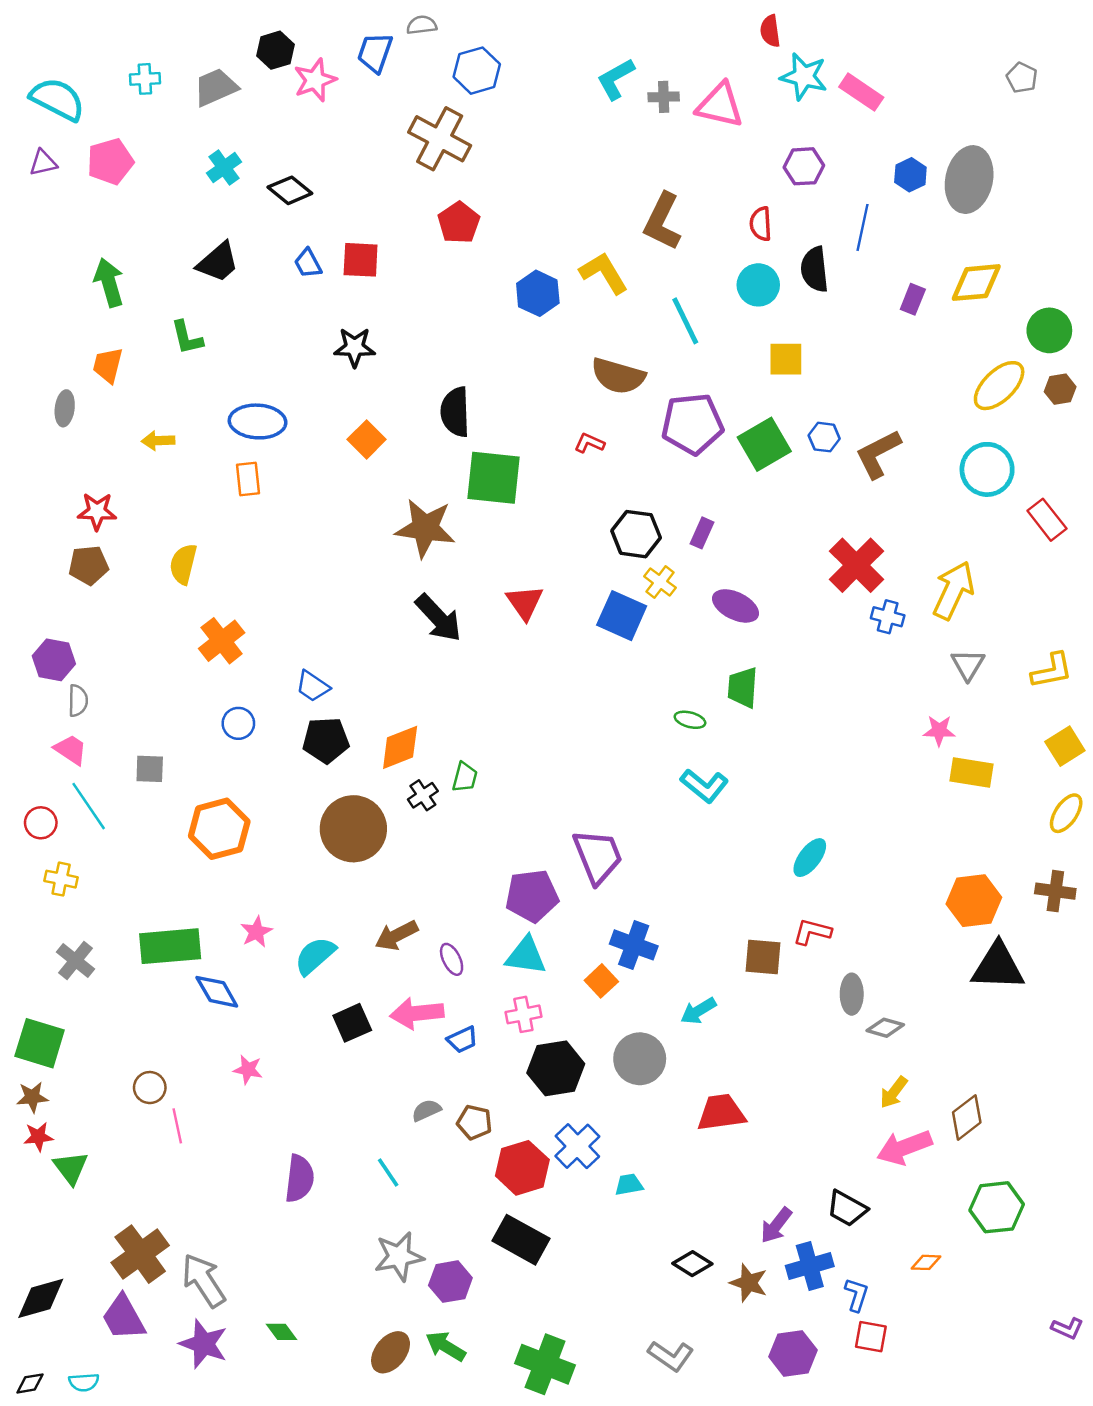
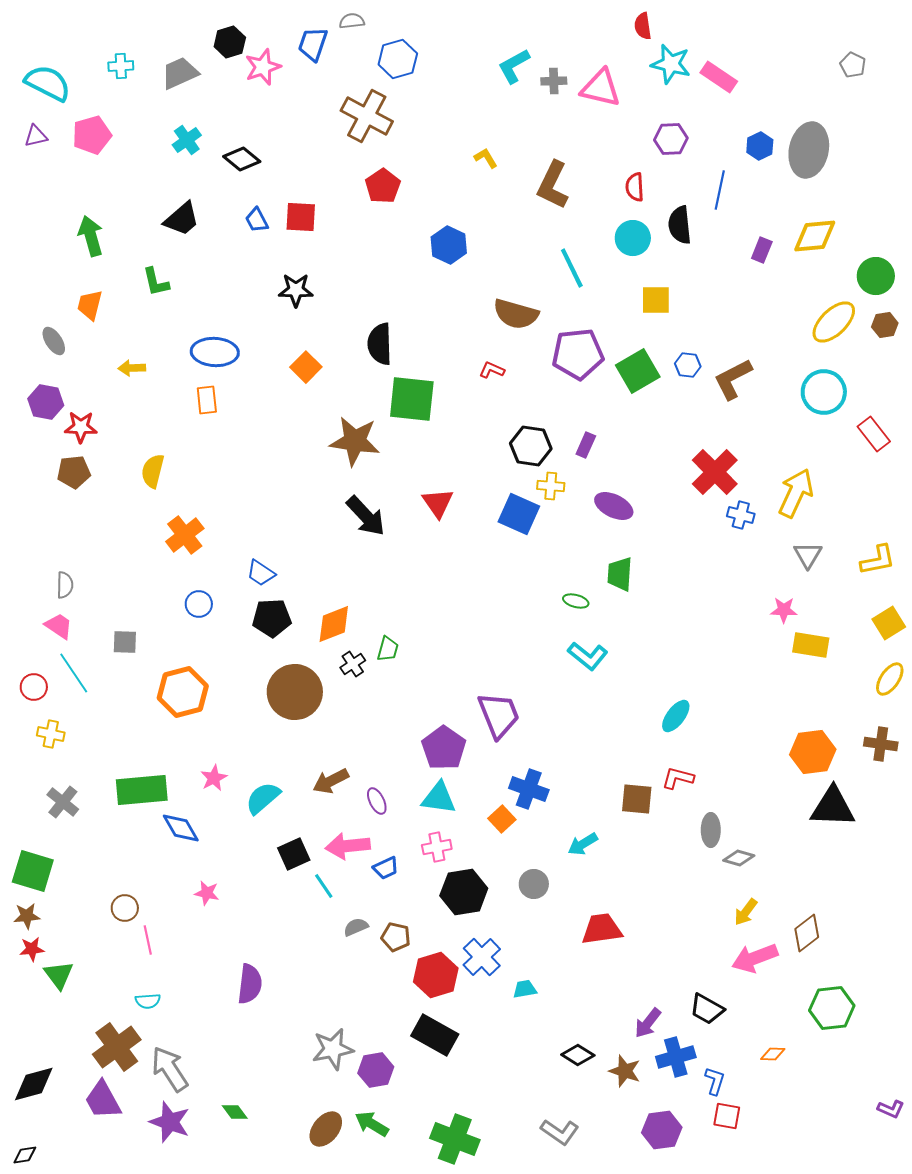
yellow L-shape: (604, 273) -> (486, 158), moved, size x0.6
gray ellipse: (65, 408) -> (54, 341), turned -40
yellow cross: (660, 582) -> (551, 486), turned -32
purple hexagon: (54, 660) -> (46, 402), moved
purple pentagon: (532, 896) -> (444, 748), turned -30
gray circle: (640, 1059) -> (534, 884), size x0.7
cyan line: (388, 1173) -> (324, 886), moved
cyan semicircle: (84, 1382) -> (148, 1001), moved

